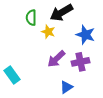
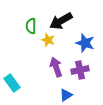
purple arrow: (56, 59) -> (56, 67), turned 114

